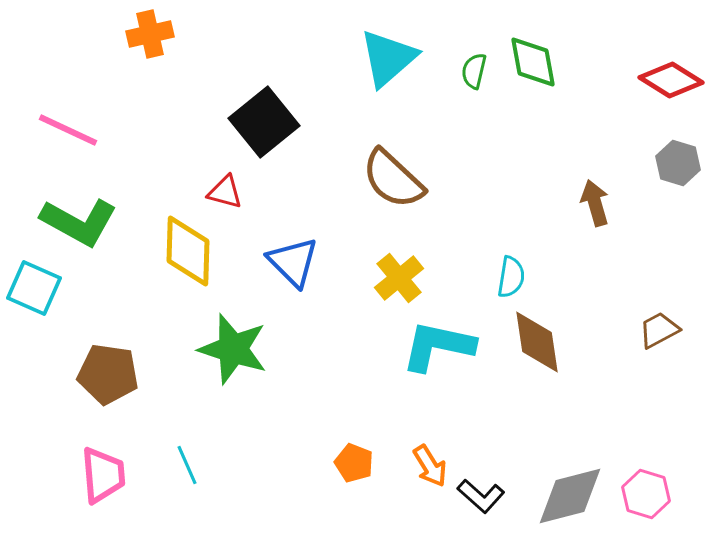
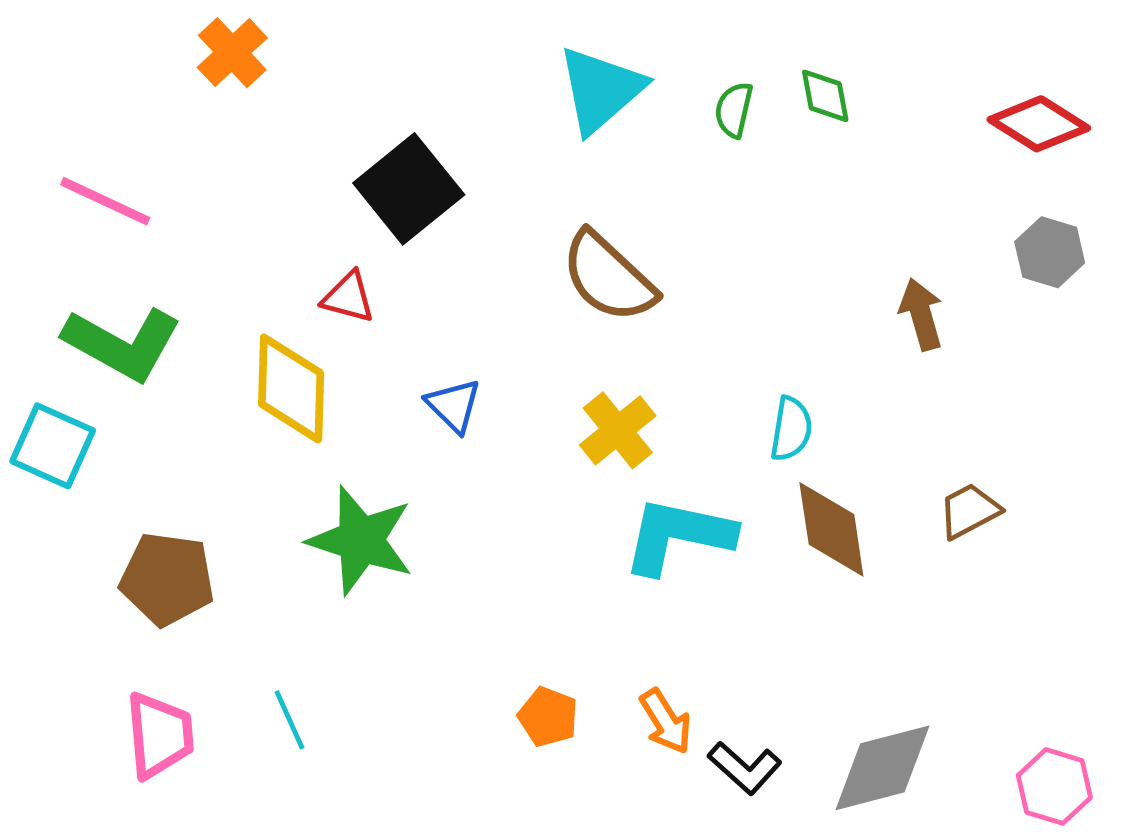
orange cross: (150, 34) -> (232, 53), turned -30
green diamond: (533, 62) -> (825, 96), size x0.7
blue triangle: (293, 262) -> (454, 406), size x0.7
brown trapezoid: (659, 330) -> (969, 511), moved
pink hexagon: (646, 494) -> (1054, 786), moved

